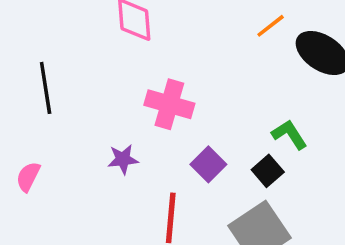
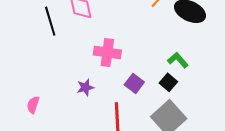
black line: (46, 88) -> (50, 21), moved

